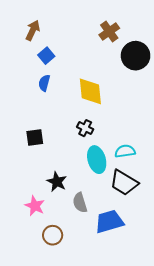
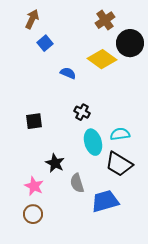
blue semicircle: (44, 83) -> (68, 73), moved, turned 98
yellow diamond: (90, 91) -> (102, 59), moved, turned -48
brown circle: (53, 235) -> (33, 214), moved

